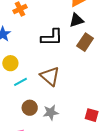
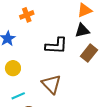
cyan line: (20, 82) -> (18, 96), moved

